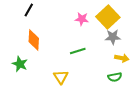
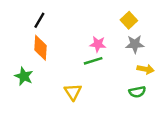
black line: (29, 10) -> (39, 20), moved
yellow square: (108, 17) -> (129, 20), size x0.6
pink star: (82, 19) -> (98, 44), moved

